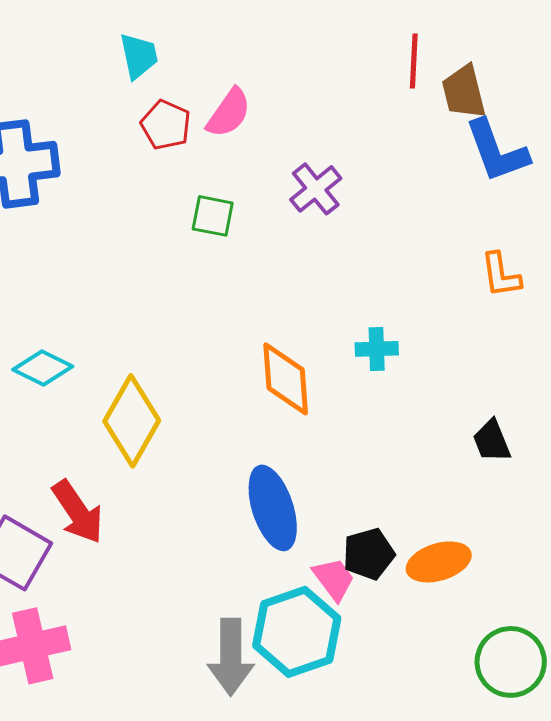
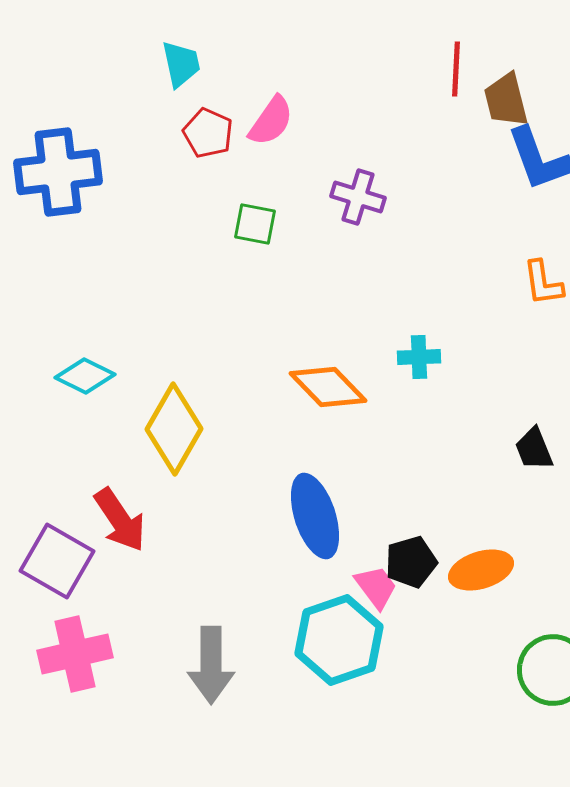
purple cross: (316, 189) -> (358, 197), turned -34
orange diamond: (286, 379) -> (328, 387), turned -40
gray arrow: (231, 657) -> (211, 665), moved

